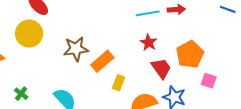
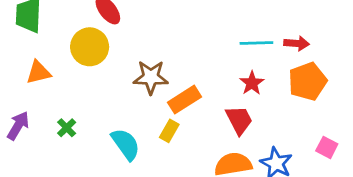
orange pentagon: (190, 54) -> (307, 81), moved
red trapezoid: (161, 68) -> (239, 120), moved
yellow rectangle: (119, 83) -> (169, 131), moved

